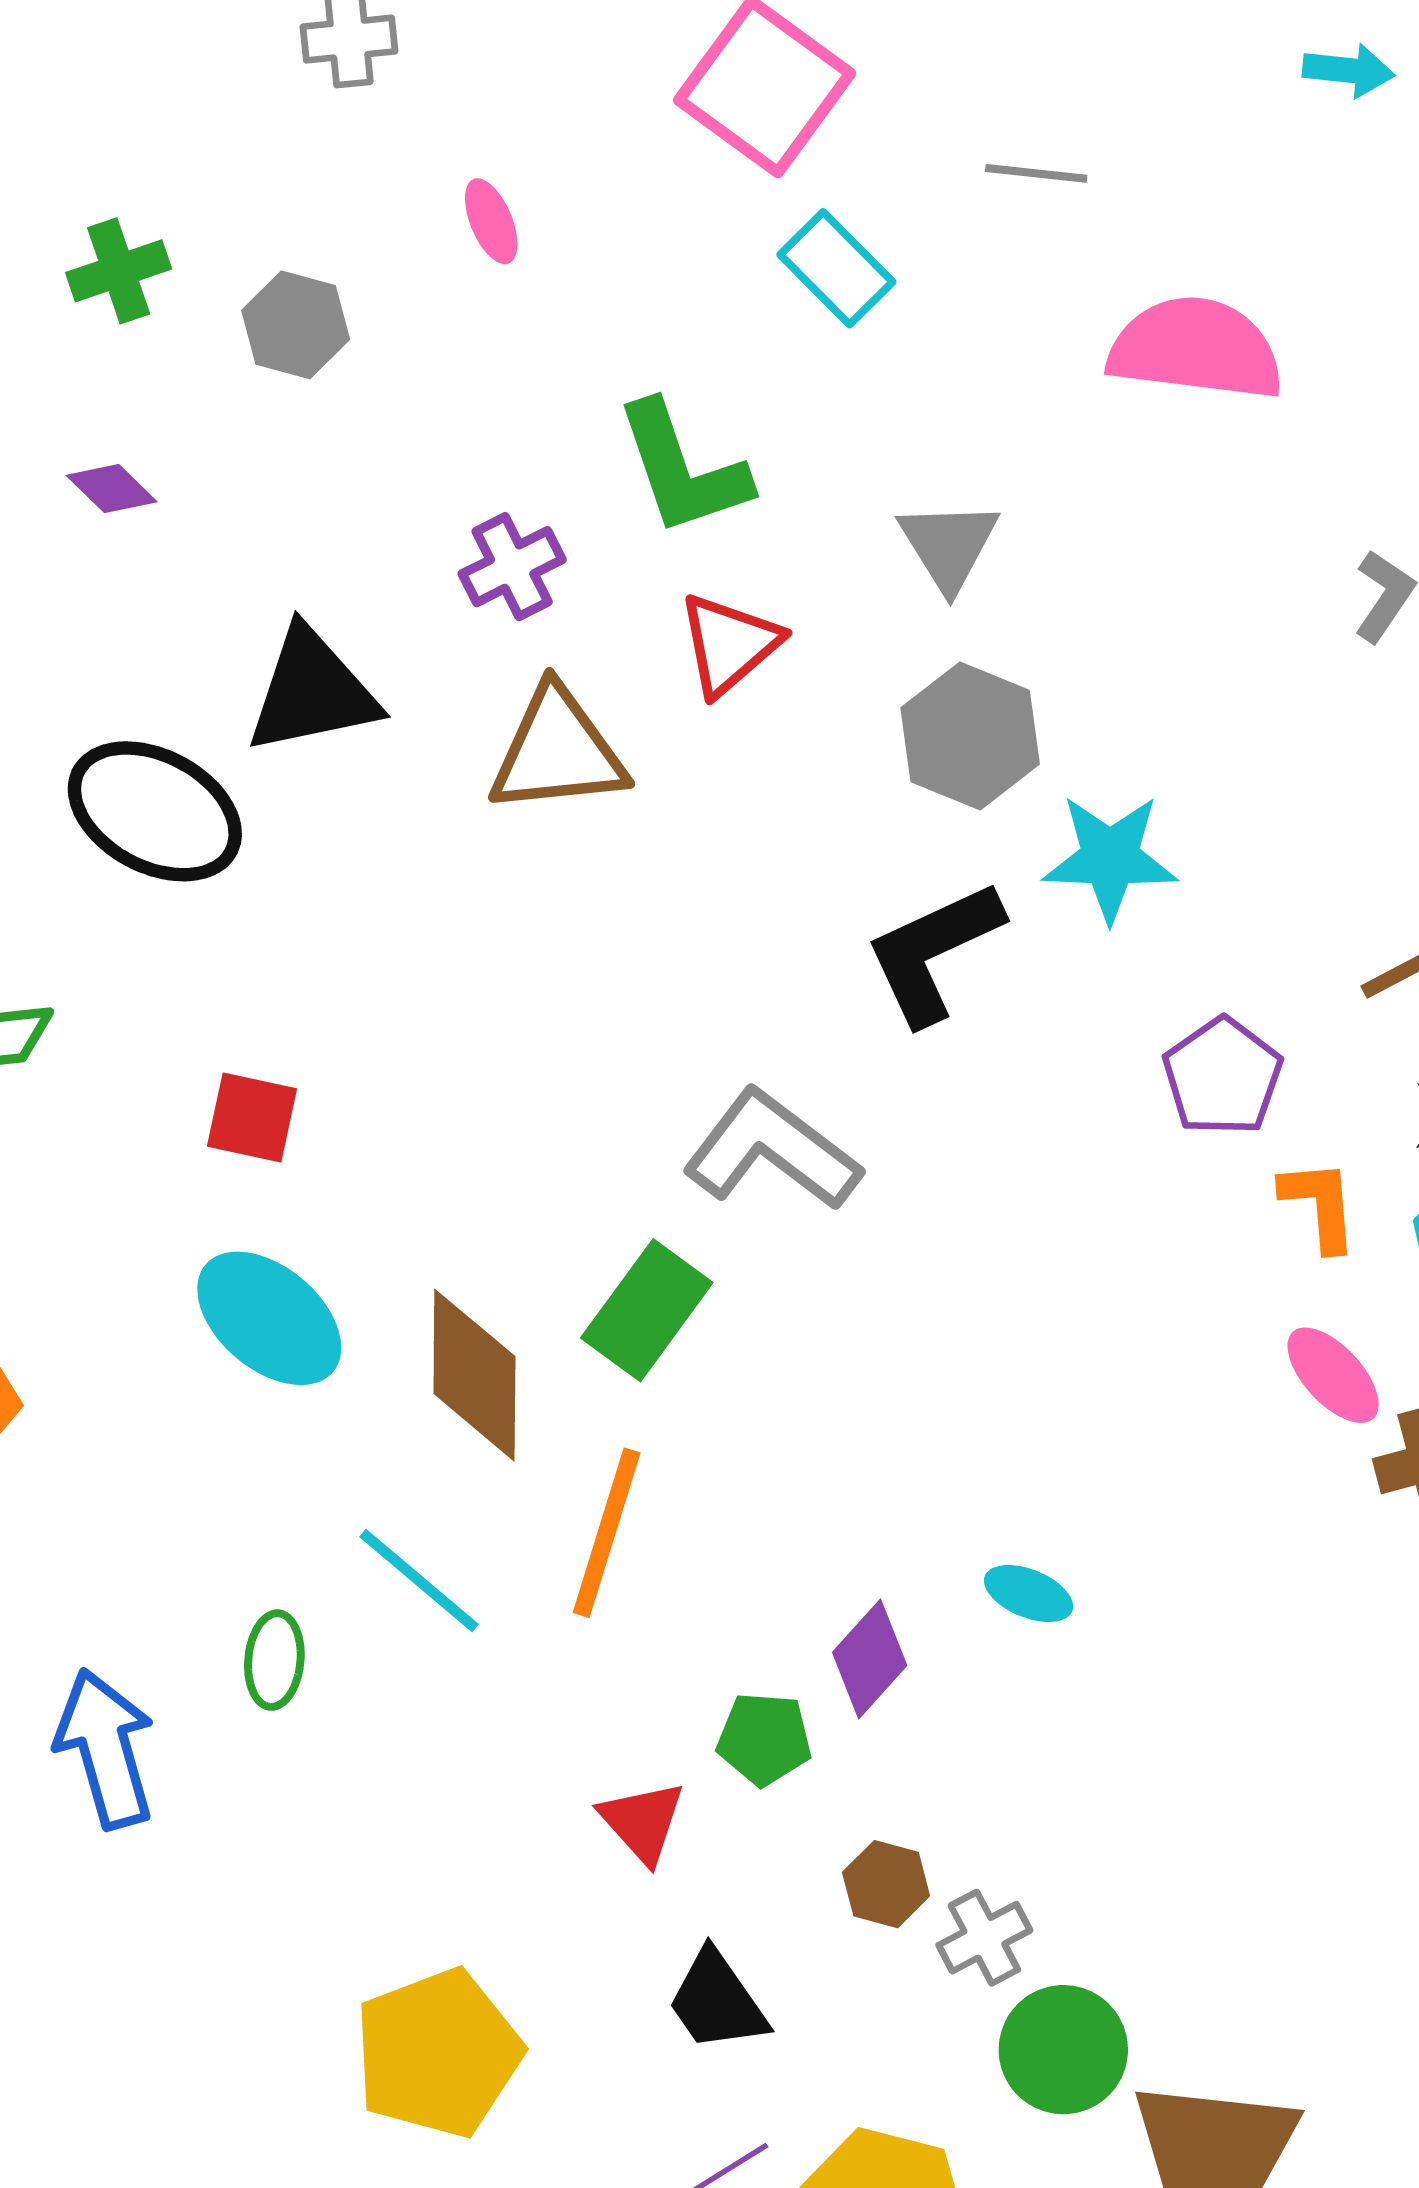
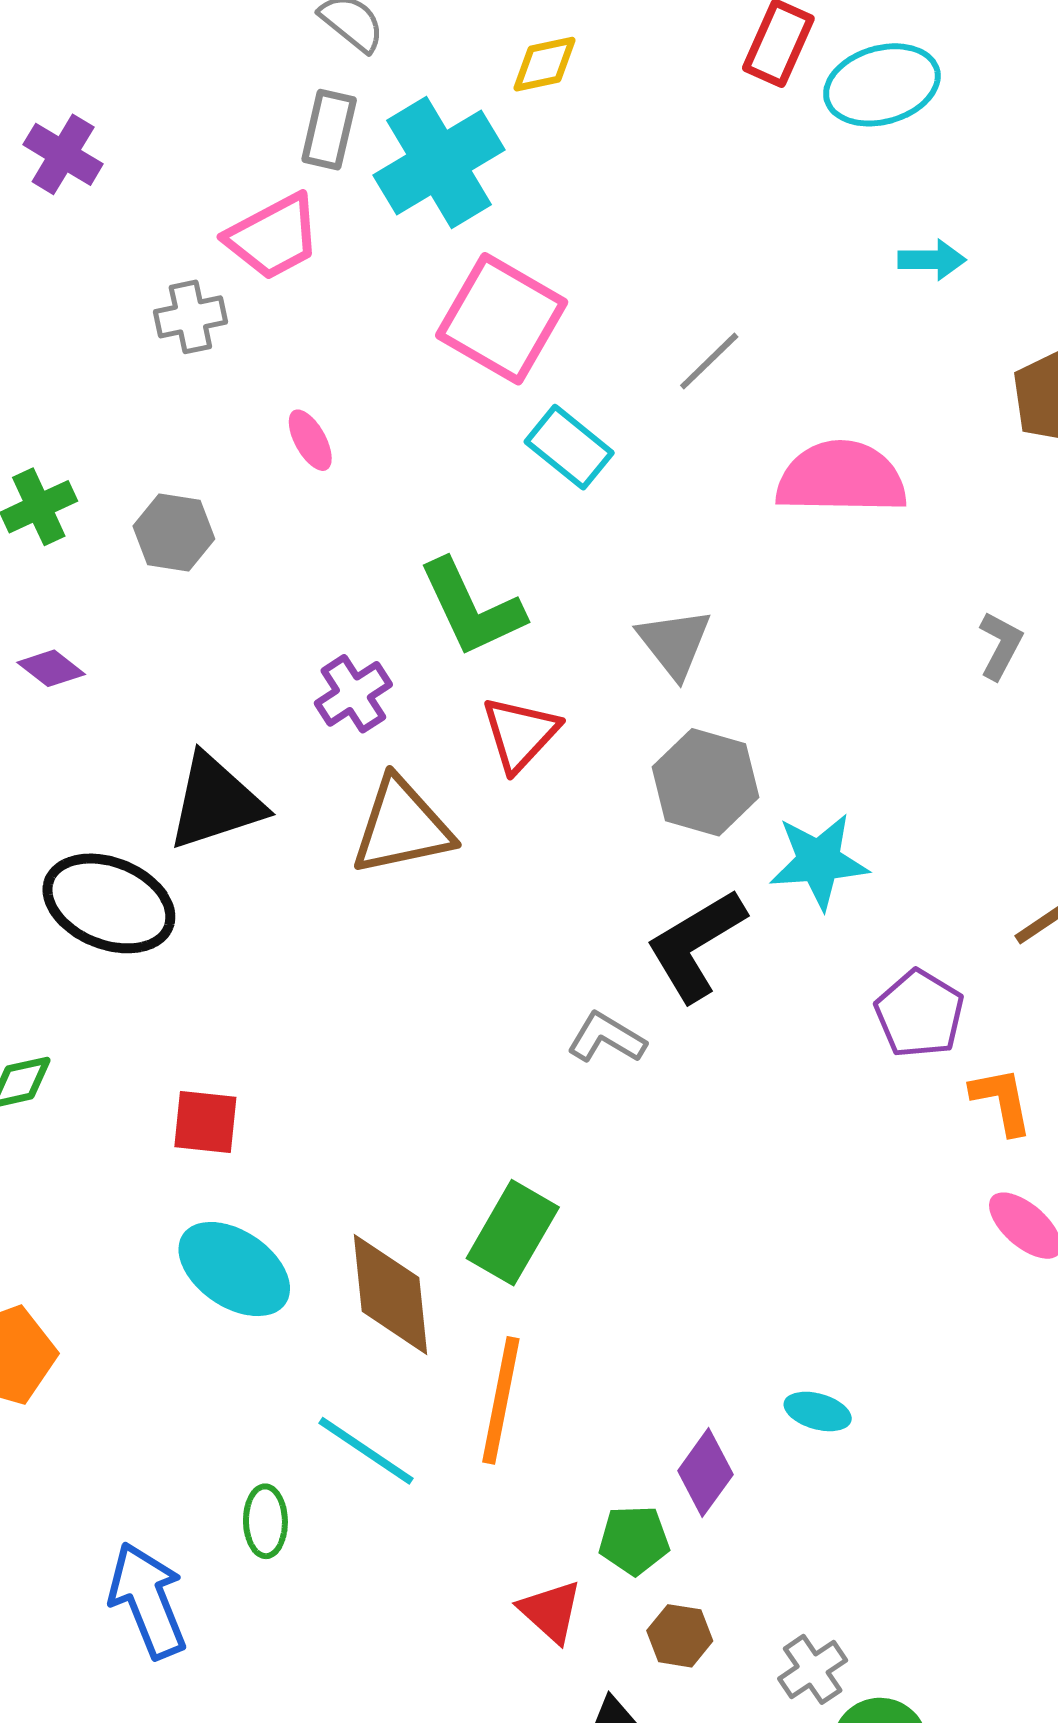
gray line: (1036, 173) -> (709, 361), turned -44
gray L-shape: (772, 1150) -> (607, 1038), moved, size x0.6
brown hexagon: (886, 1884) -> (680, 1636), moved

